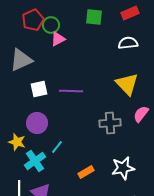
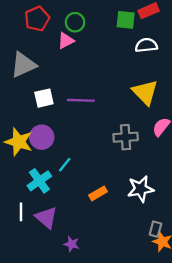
green square: (94, 17) -> (126, 20), moved
green circle: (51, 25) -> (75, 22), moved
yellow star: (17, 142) -> (19, 142), moved, size x1.4

